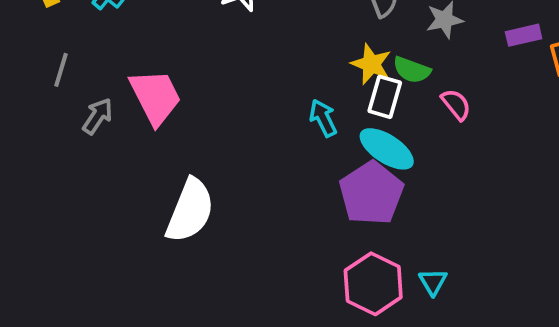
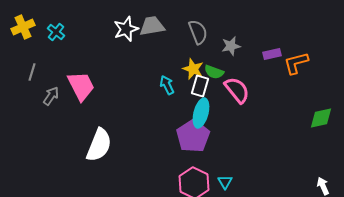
pink semicircle: (456, 105) -> (237, 90), size x1.6
cyan arrow: (323, 118) -> (167, 85), moved
cyan ellipse: (387, 149) -> (201, 113), turned 72

